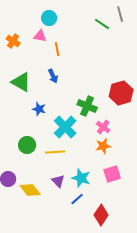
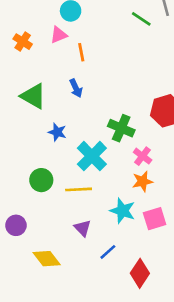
pink triangle: (40, 36) -> (59, 35), turned -32
cyan star: (81, 178) -> (123, 211), moved
yellow diamond: (30, 190) -> (47, 259), moved

